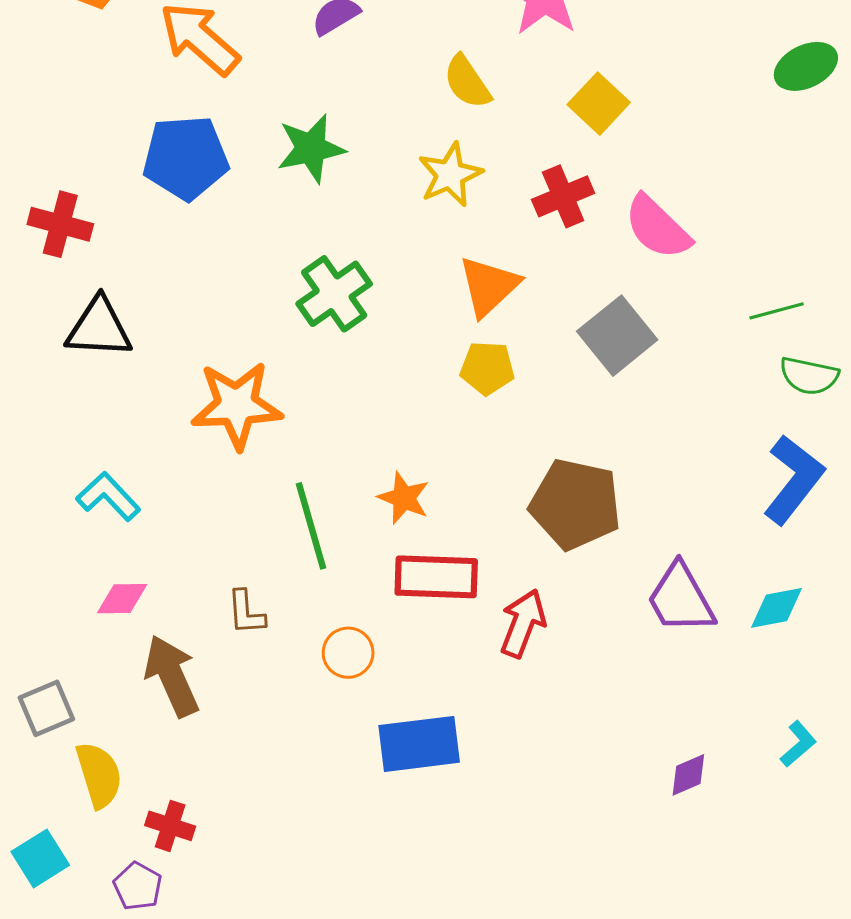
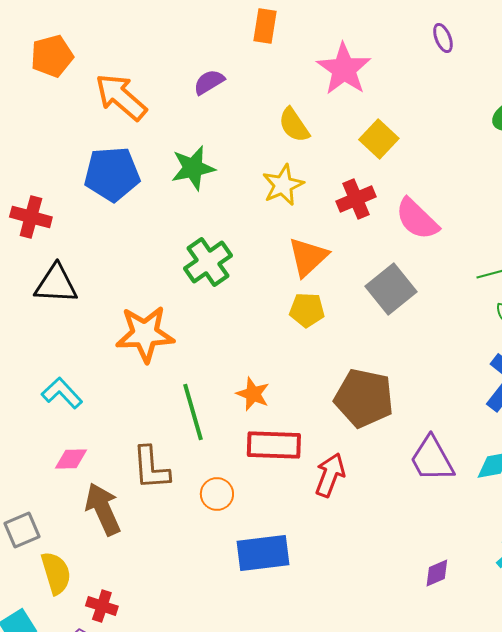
brown L-shape: (246, 612) -> (151, 468), size x1.5

